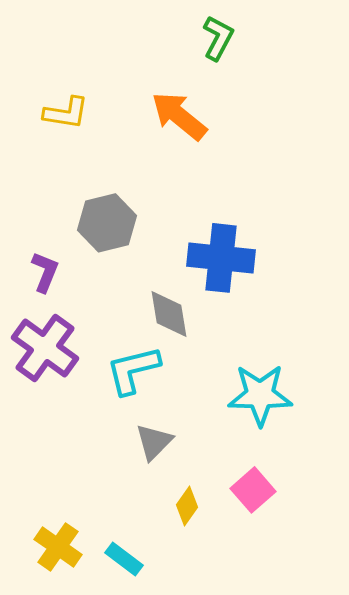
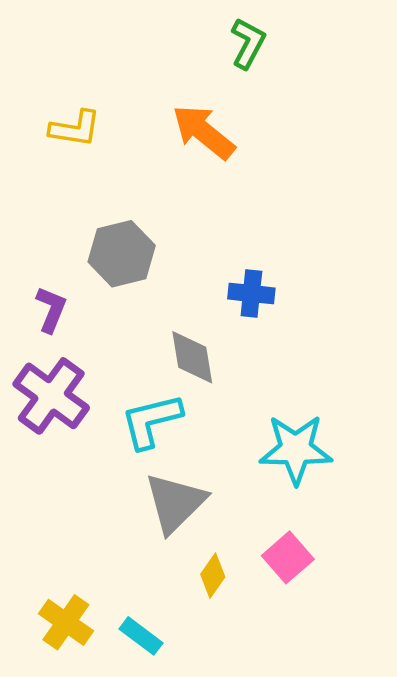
blue cross: (221, 258) -> (251, 293), size x0.6
gray triangle: (154, 442) -> (175, 503), size x1.5

